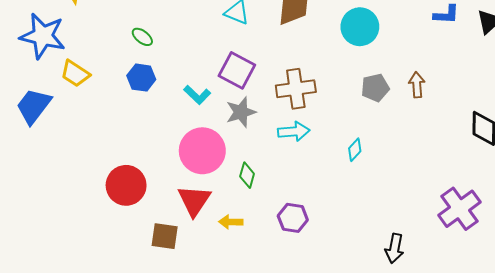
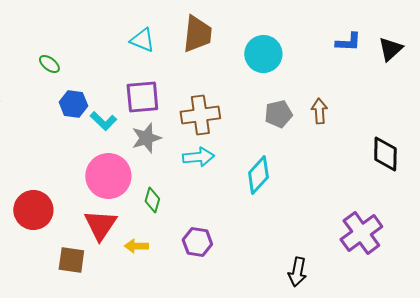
purple square: (237, 70) -> (142, 97), turned -33
blue hexagon: (141, 78) -> (73, 104), moved
cyan diamond: (355, 150) -> (258, 175), size x1.6

